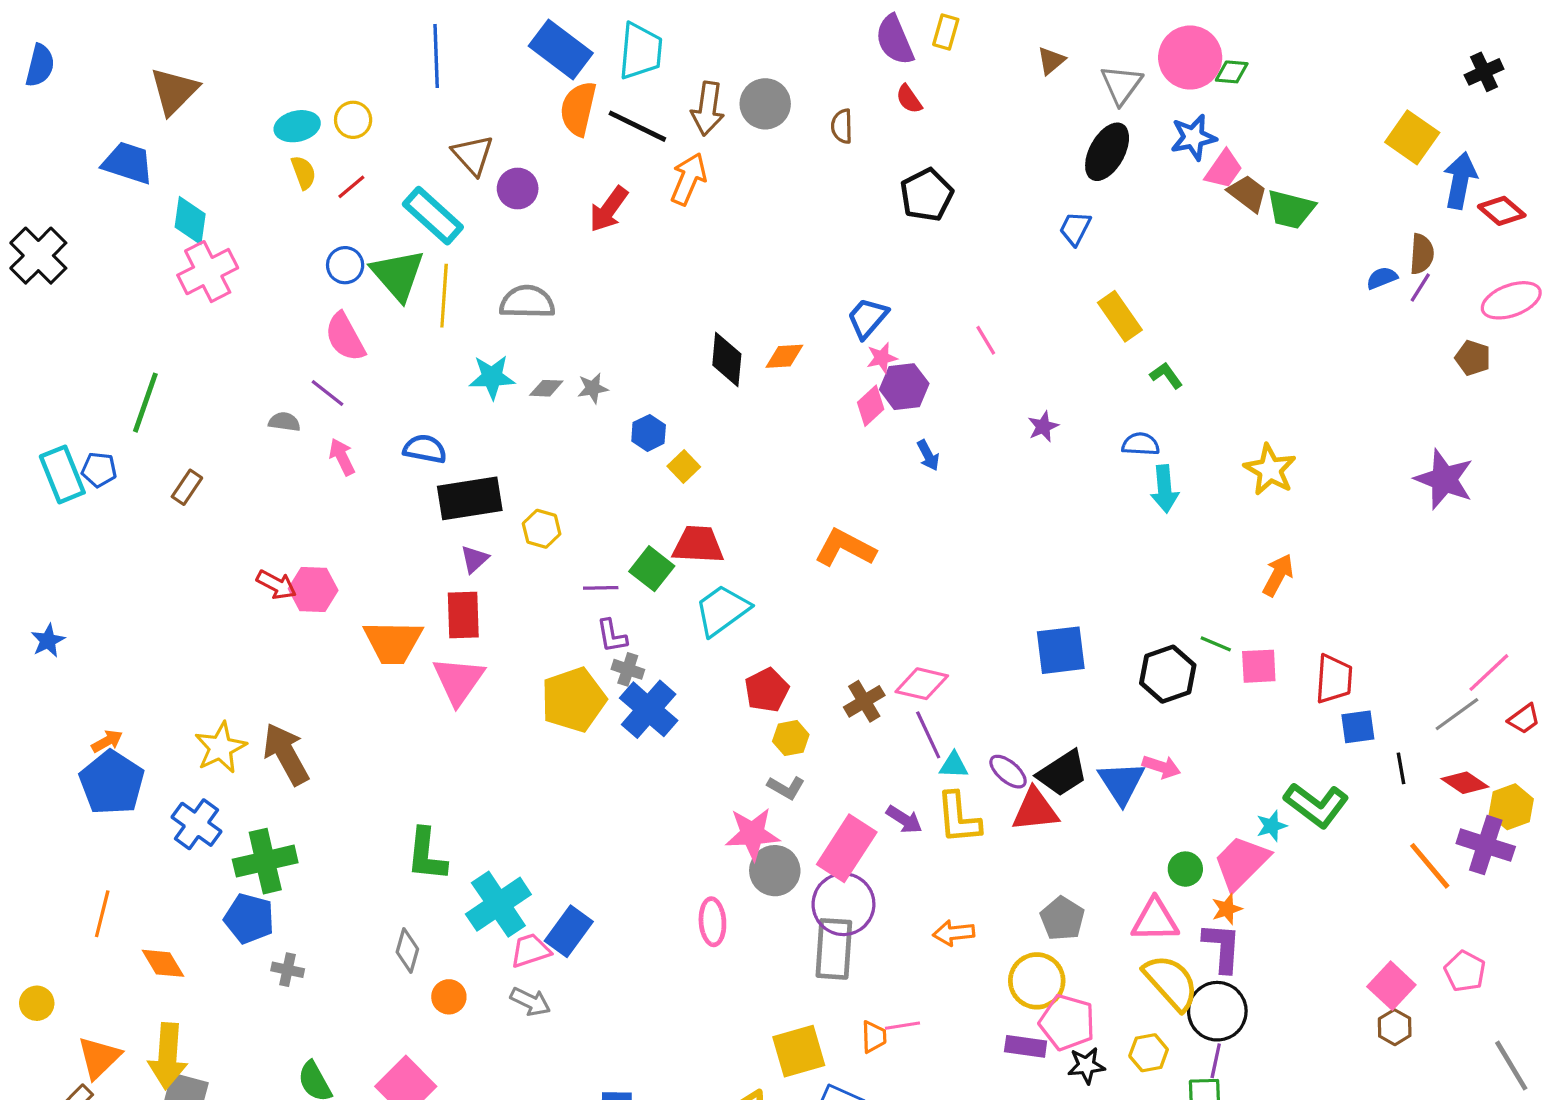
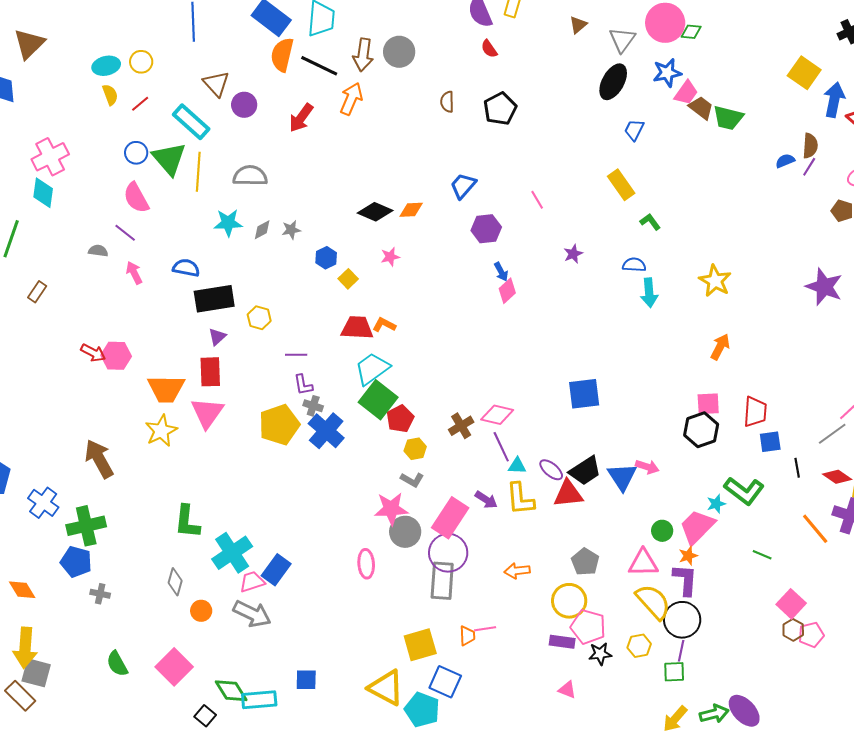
brown semicircle: (842, 126) -> (447, 102), moved
cyan diamond: (190, 220) -> (43, 193), moved
blue trapezoid: (1075, 228) -> (634, 130), moved
pink star: (882, 358) -> (390, 257), moved
black diamond: (727, 359) -> (375, 212), turned -72
gray diamond: (546, 388) -> (262, 230), turned -30
pink diamond: (871, 406) -> (507, 291), moved
orange L-shape: (845, 548) -> (384, 325), moved, size x0.6
green square: (652, 569) -> (378, 400), moved, size x1.4
green line: (1216, 644) -> (762, 555), moved
black hexagon: (1168, 674) -> (701, 430), moved
yellow star: (220, 748) -> (161, 431), moved
pink pentagon: (1465, 971) -> (811, 635), moved, turned 30
gray arrow: (530, 1002) -> (252, 614), size x1.5

